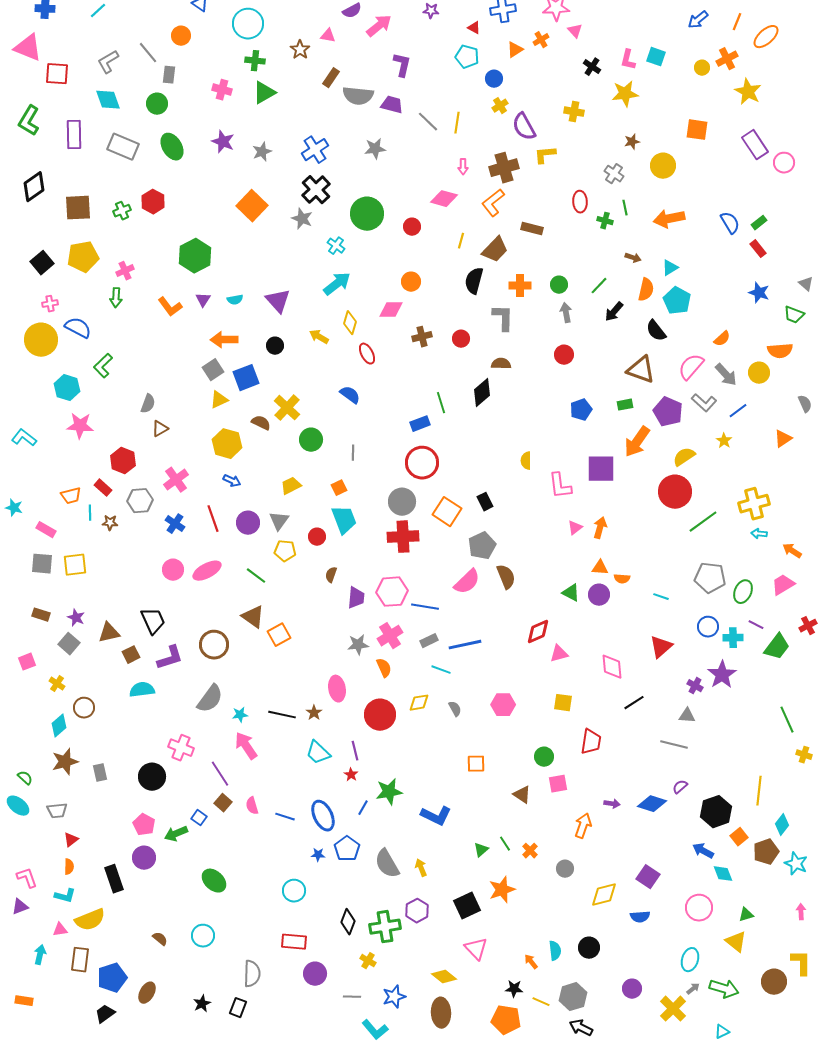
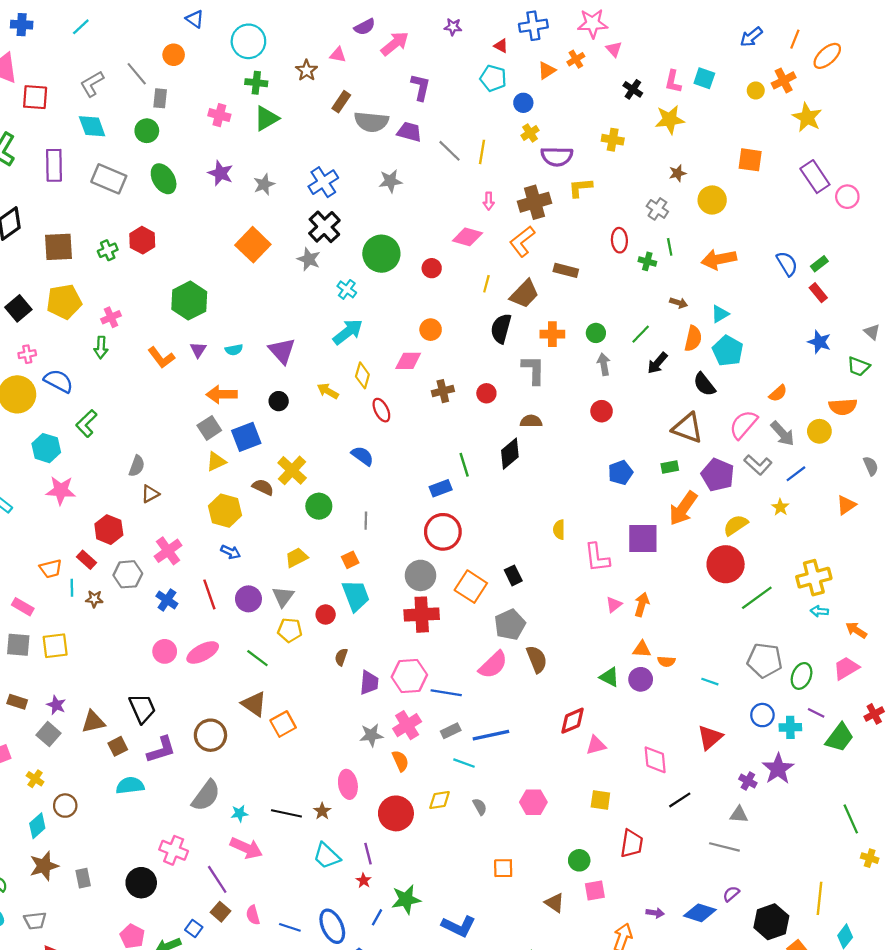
purple semicircle: (524, 127) -> (557, 156), turned -60
pink arrow: (246, 746) -> (246, 848), turned 148

